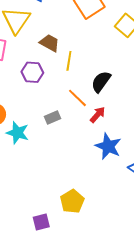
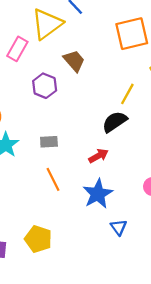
yellow line: (69, 61) -> (127, 94), moved
orange line: (77, 98) -> (53, 179), moved
yellow pentagon: (72, 201) -> (38, 239), turned 30

